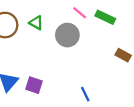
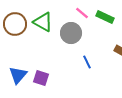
green triangle: (36, 23) -> (43, 22), size x1.5
blue line: (85, 94) -> (87, 62), moved

